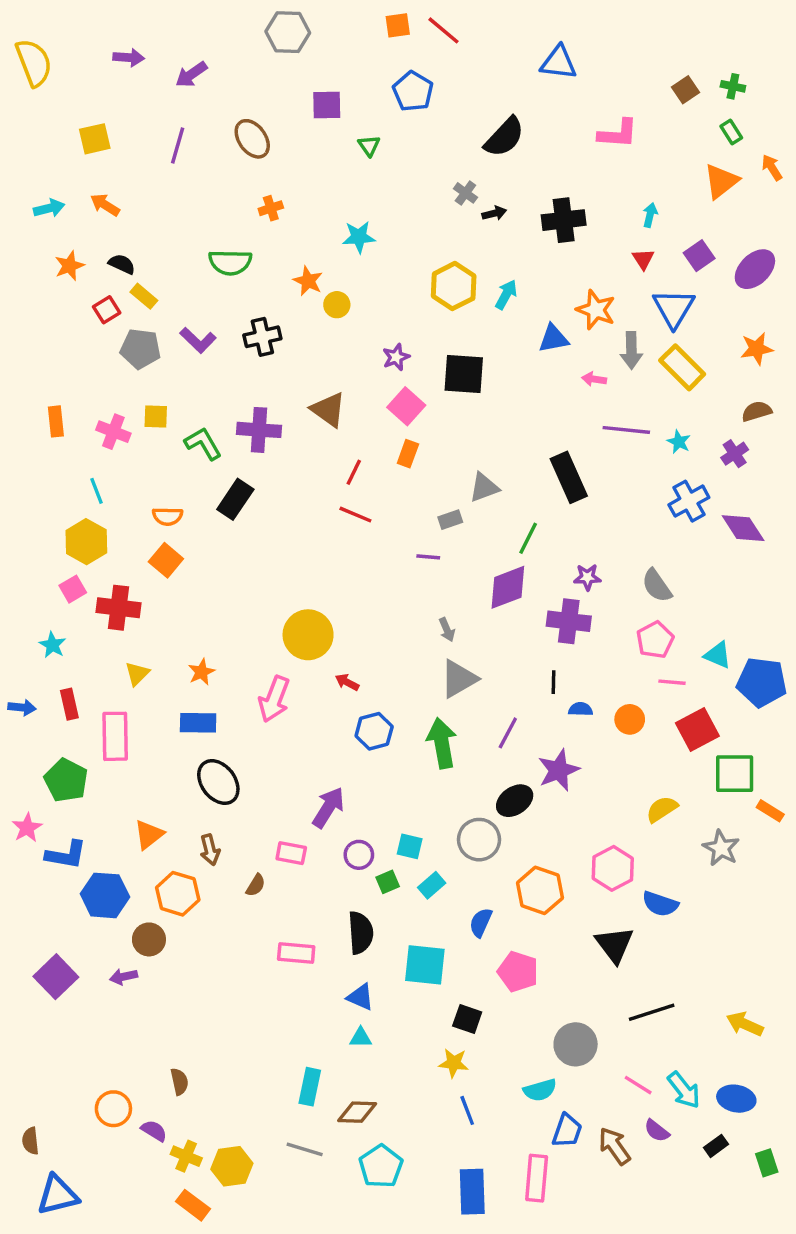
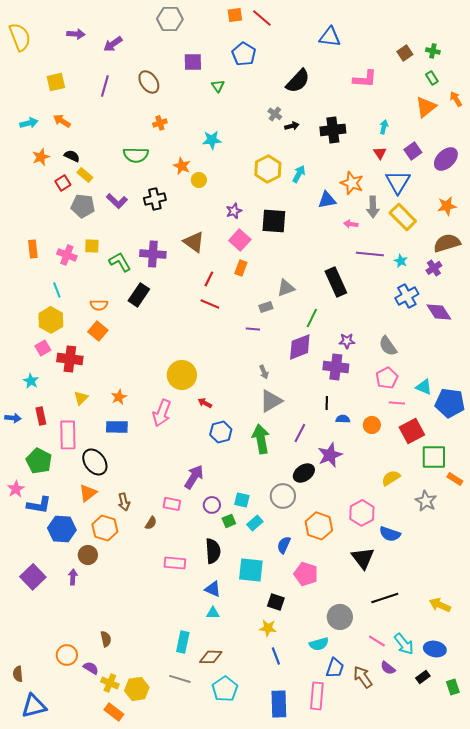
brown semicircle: (757, 411) -> (447, 243), size x1.5
black ellipse: (218, 782) -> (95, 462), moved
purple arrow: (124, 977) -> (73, 577), turned 105

